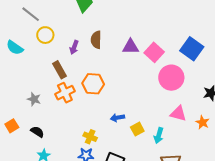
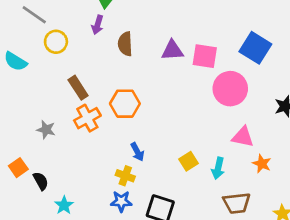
purple arrow: (74, 47) -> (98, 25), moved
pink square: (154, 52) -> (205, 56), turned -30
blue arrow: (117, 118) -> (137, 152), moved, turned -104
orange star: (202, 122) -> (262, 164), moved
black semicircle: (37, 132) -> (41, 181), moved, turned 32

